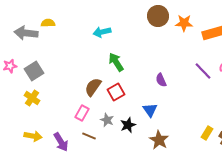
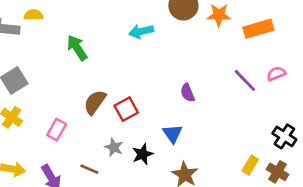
cyan arrow: (102, 32) -> (141, 31), moved
green arrow: (116, 62) -> (77, 48), moved
pink rectangle: (82, 113) -> (57, 130), moved

